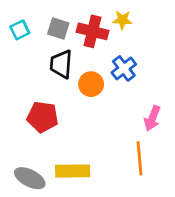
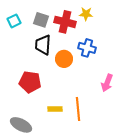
blue cross: (124, 68) -> (87, 48), turned -36
orange line: (140, 158) -> (78, 109), moved
yellow rectangle: (73, 171) -> (55, 109), moved, size x0.6

